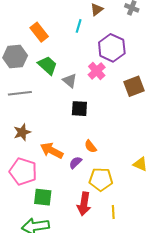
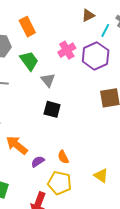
cyan line: (79, 26) -> (105, 30), moved
pink cross: (97, 71) -> (67, 50), moved
orange semicircle: (90, 146) -> (63, 157), moved

